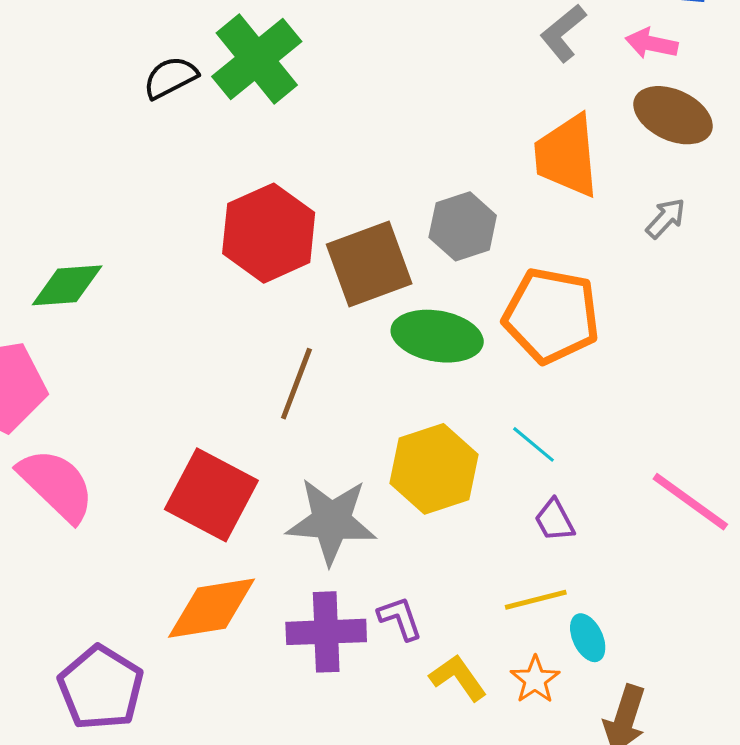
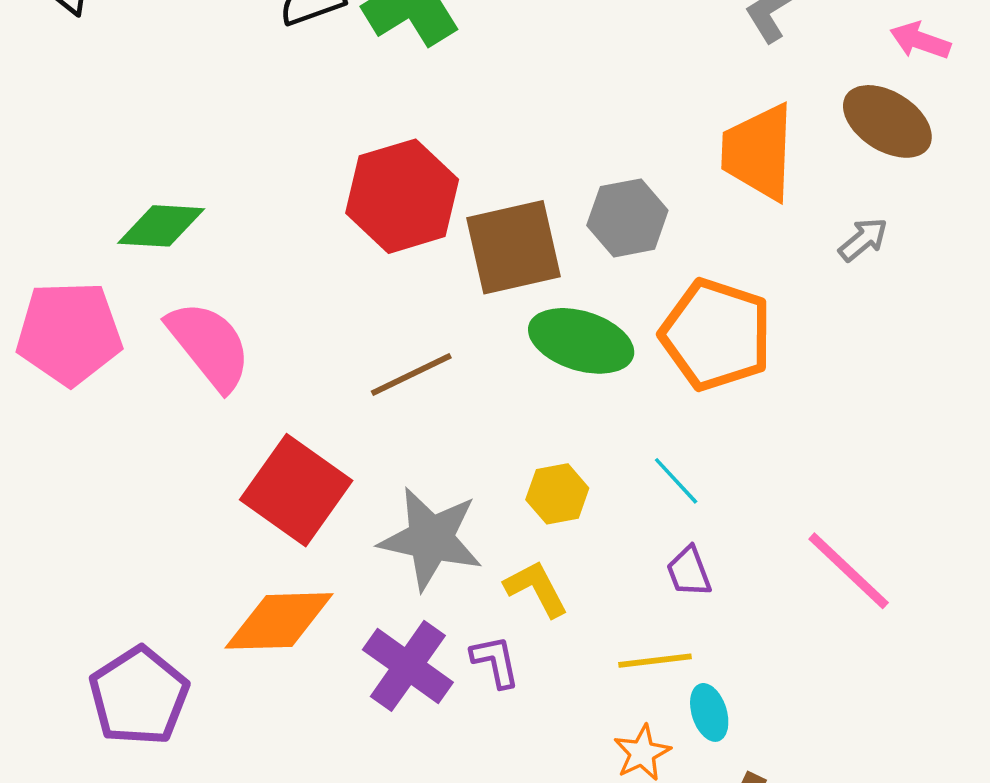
pink arrow: (652, 44) -> (920, 41), moved
brown line: (296, 384) -> (411, 374), turned 36
yellow hexagon: (434, 469) -> (557, 494), size x0.6
pink semicircle: (56, 485) -> (209, 345), moved
purple cross: (326, 632) -> (408, 666), turned 30
yellow L-shape: (458, 678) -> (536, 589), moved

